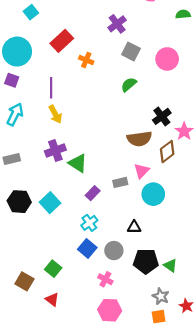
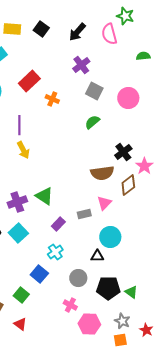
purple cross: (55, 150) -> (17, 202), moved
cyan circle: (153, 194) -> (110, 237), moved
blue square: (87, 248) -> (39, 274), moved
pink hexagon: (110, 310) -> (89, 324), moved

